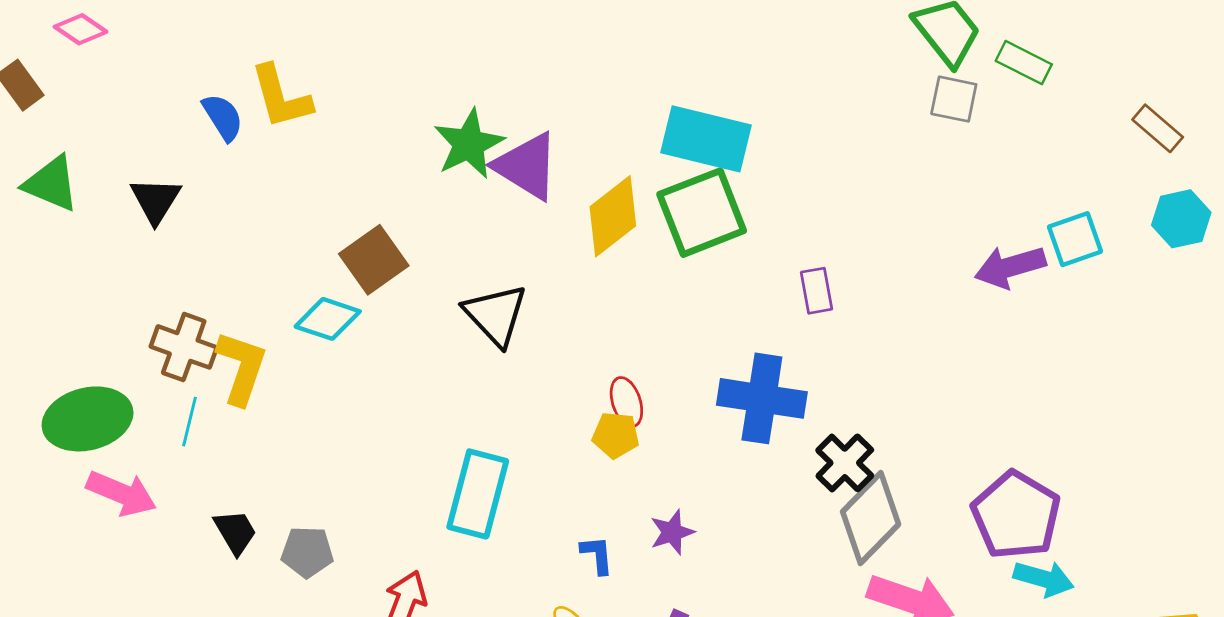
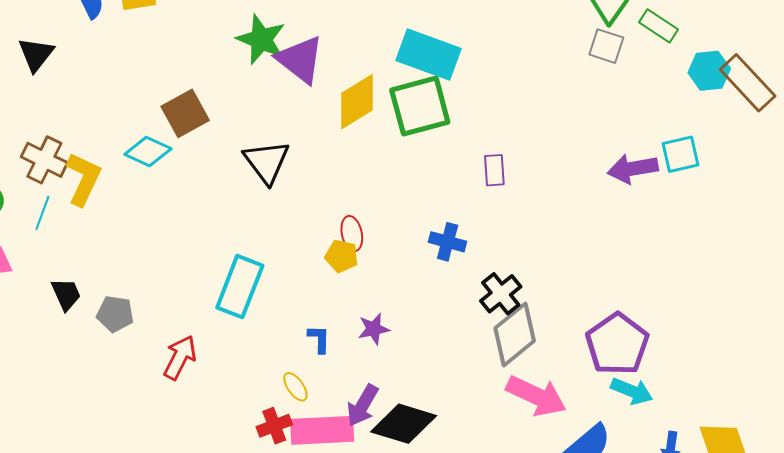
brown rectangle: (1158, 128) -> (748, 83), size x1.6
green star: (469, 144) -> (261, 39), turned -30
cyan hexagon: (1181, 219) -> (709, 71), moved
blue cross: (762, 398) -> (448, 242), size x0.6

